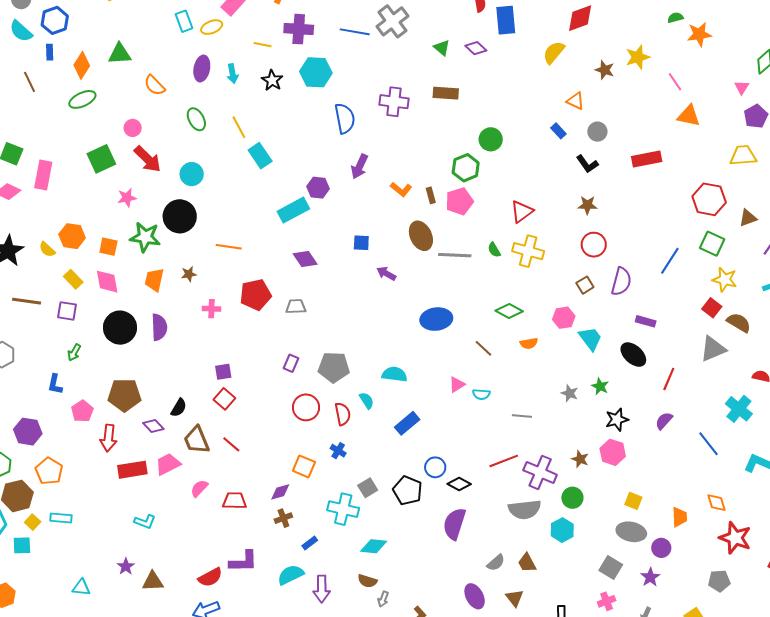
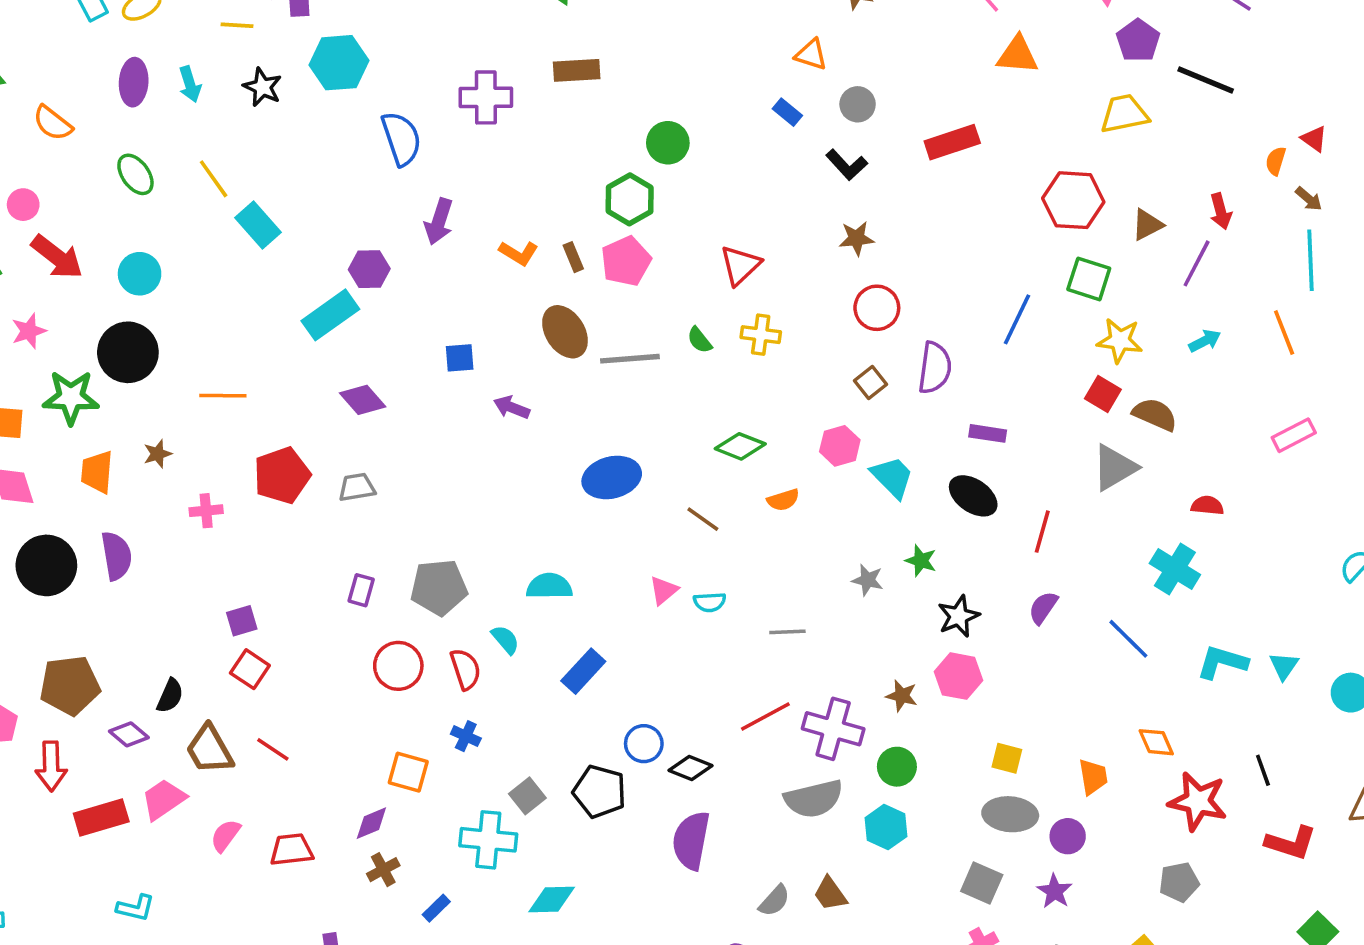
yellow cross: (528, 251) -> (761, 335), size x0.7

